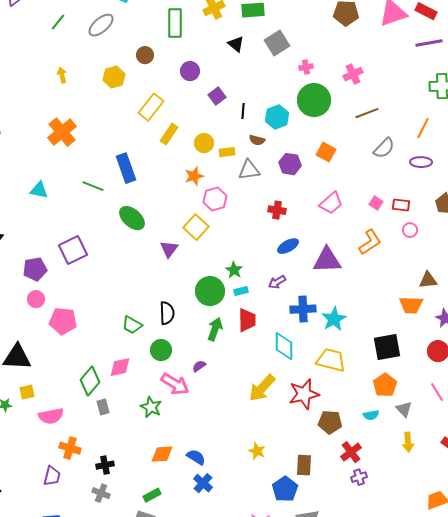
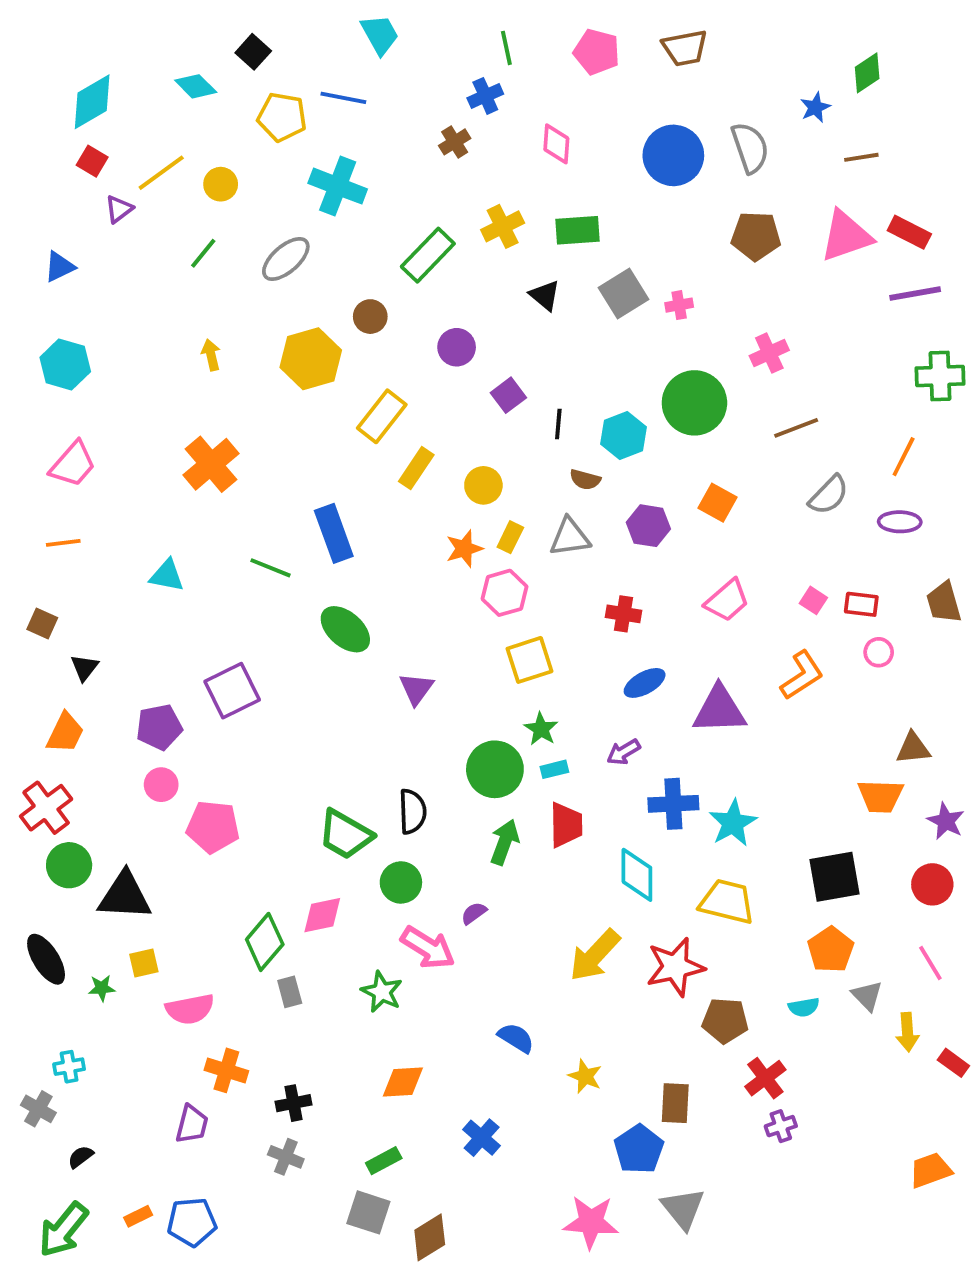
green rectangle: (175, 23) -> (428, 255), turned 44
pink cross: (306, 67) -> (679, 305), moved
yellow hexagon: (114, 77) -> (311, 359), size x1.4
yellow rectangle: (227, 152) -> (510, 537), moved, turned -56
yellow square: (196, 227) -> (529, 660), moved, turned 30
green trapezoid: (132, 325) -> (345, 835), size x1.4
yellow arrow: (408, 442) -> (907, 1032), moved
blue semicircle: (196, 457) -> (516, 1038), moved

